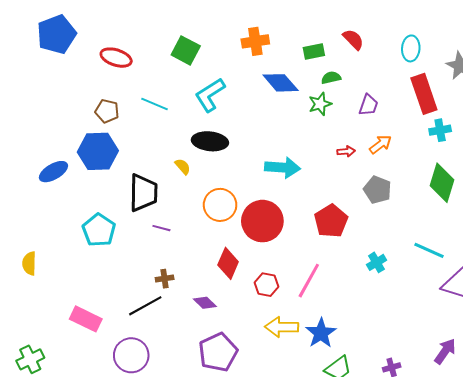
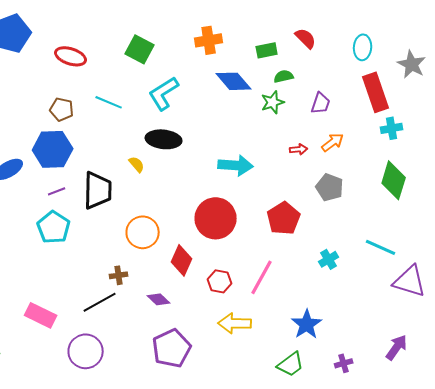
orange circle: (220, 205) -> (143, 232), moved
purple line: (161, 228) -> (57, 191), moved, turned -36
blue star: (321, 333) -> (307, 324), moved

